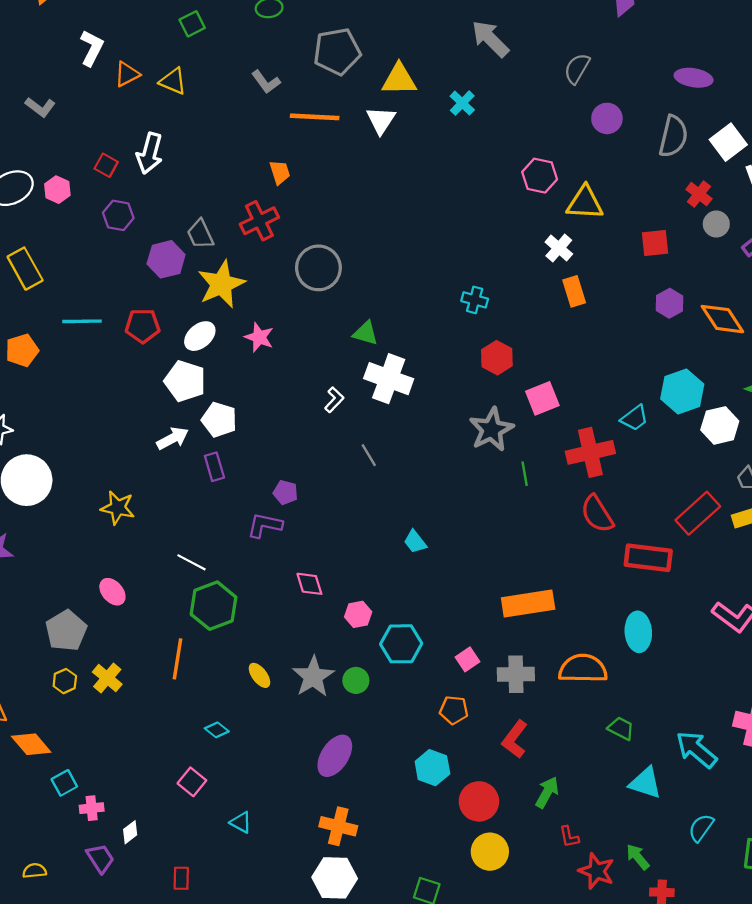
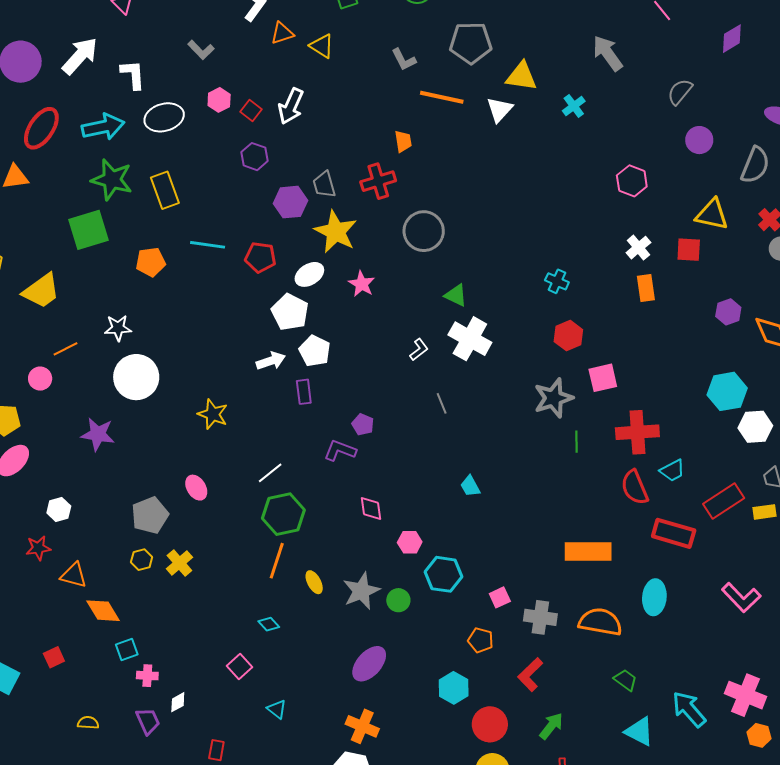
pink hexagon: (57, 190) -> (219, 100), moved
yellow triangle: (585, 203) -> (712, 215), moved
red square: (655, 243) -> (689, 250), moved
yellow star: (221, 284) -> (336, 232), turned -30
cyan trapezoid: (635, 418) -> (672, 471), moved
white line: (191, 562) -> (270, 473), turned -76
orange rectangle: (528, 604) -> (588, 551), moved
orange line: (177, 659) -> (277, 561), moved

